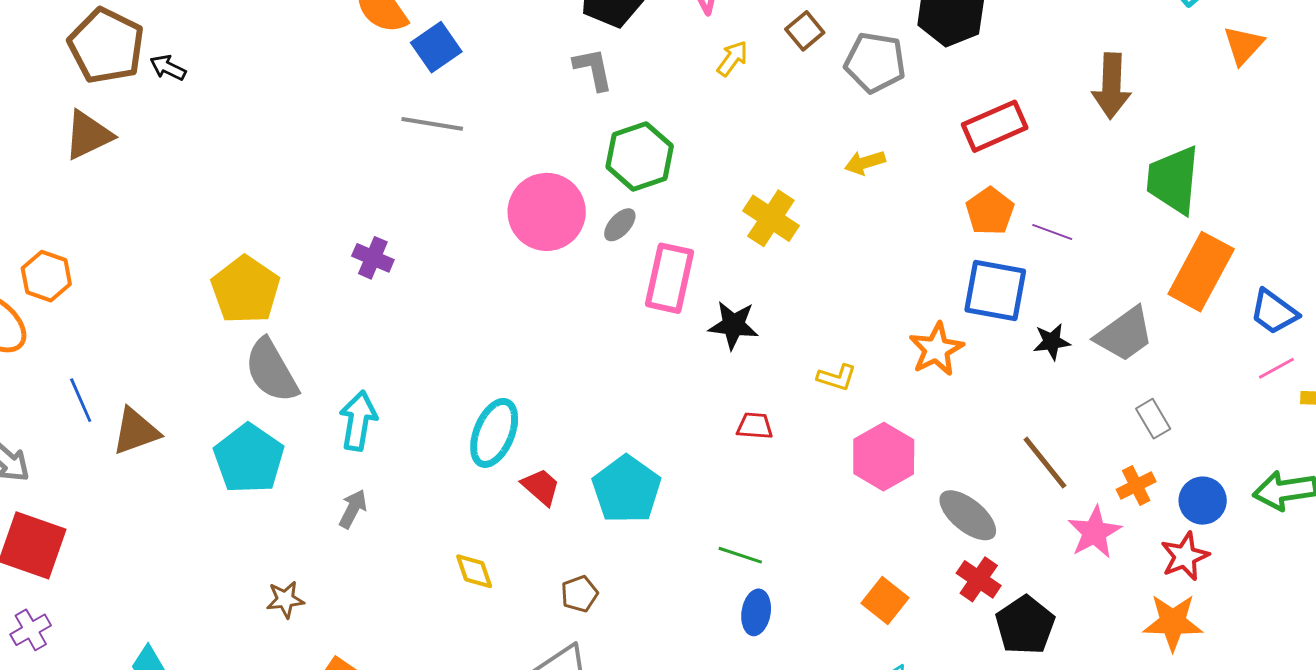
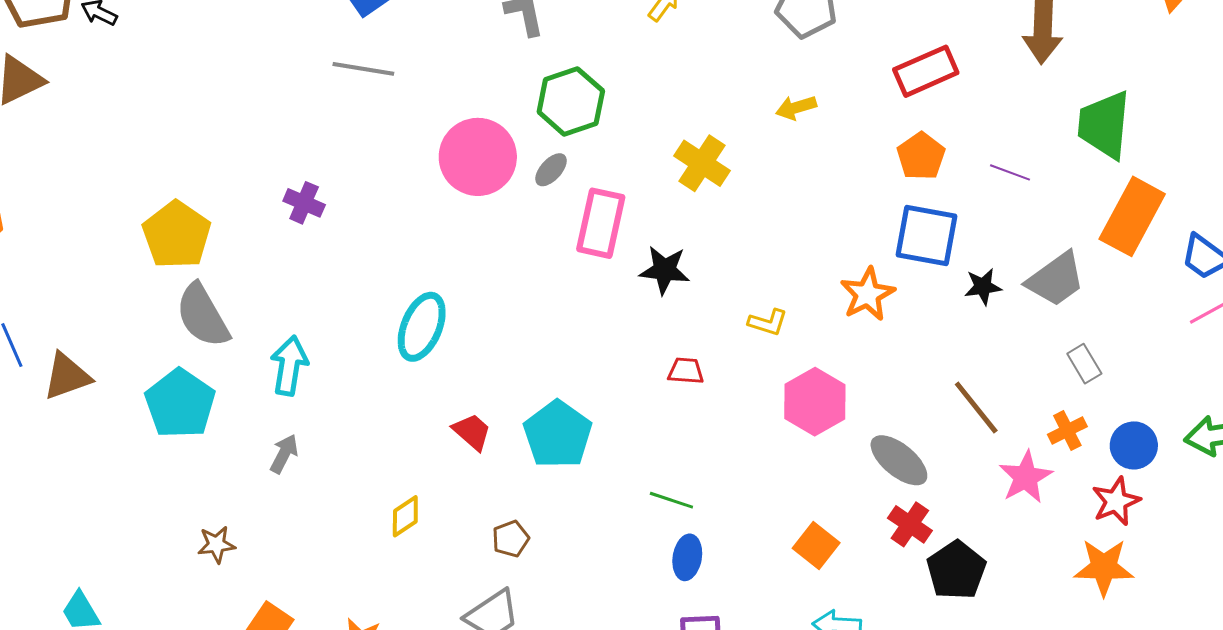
purple line: (1052, 232) -> (1010, 172), moved
cyan ellipse: (494, 433) -> (422, 327), moved
yellow diamond: (474, 571) -> (405, 516), turned 75

